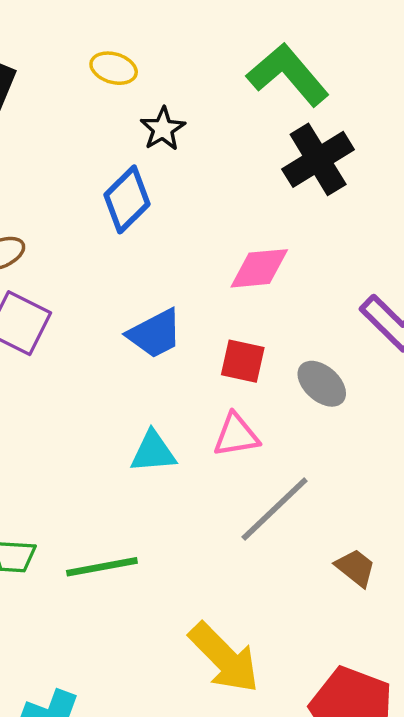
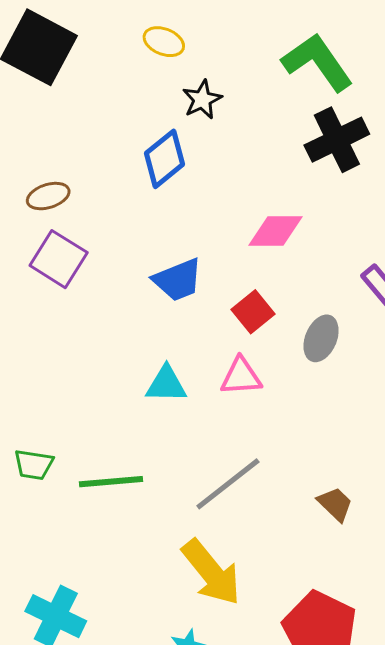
red square: (243, 361) -> (253, 312), turned 33
gray ellipse: (322, 384) -> (321, 338), turned 66
gray line: (275, 509) -> (228, 484), moved

